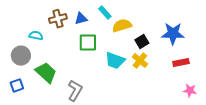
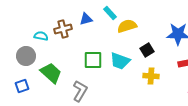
brown cross: (58, 19) -> (63, 29), moved
black square: (142, 42) -> (147, 50), moved
green square: (88, 43) -> (93, 60), moved
yellow cross: (140, 61) -> (151, 76), moved, turned -35

